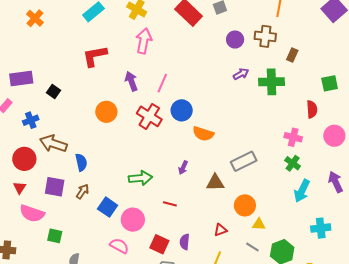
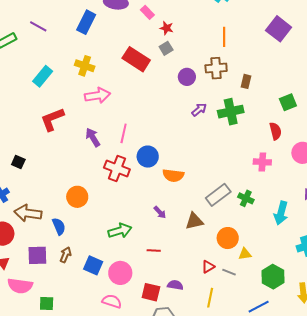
pink arrow: (144, 41) -> (98, 95), turned 80
orange circle: (106, 112) -> (77, 197), moved
green cross: (293, 163) -> (246, 198), moved
purple arrow: (183, 168) -> (160, 212), turned -56
purple semicircle: (185, 242) -> (175, 285), turned 105
gray line: (252, 247) -> (229, 272), moved

